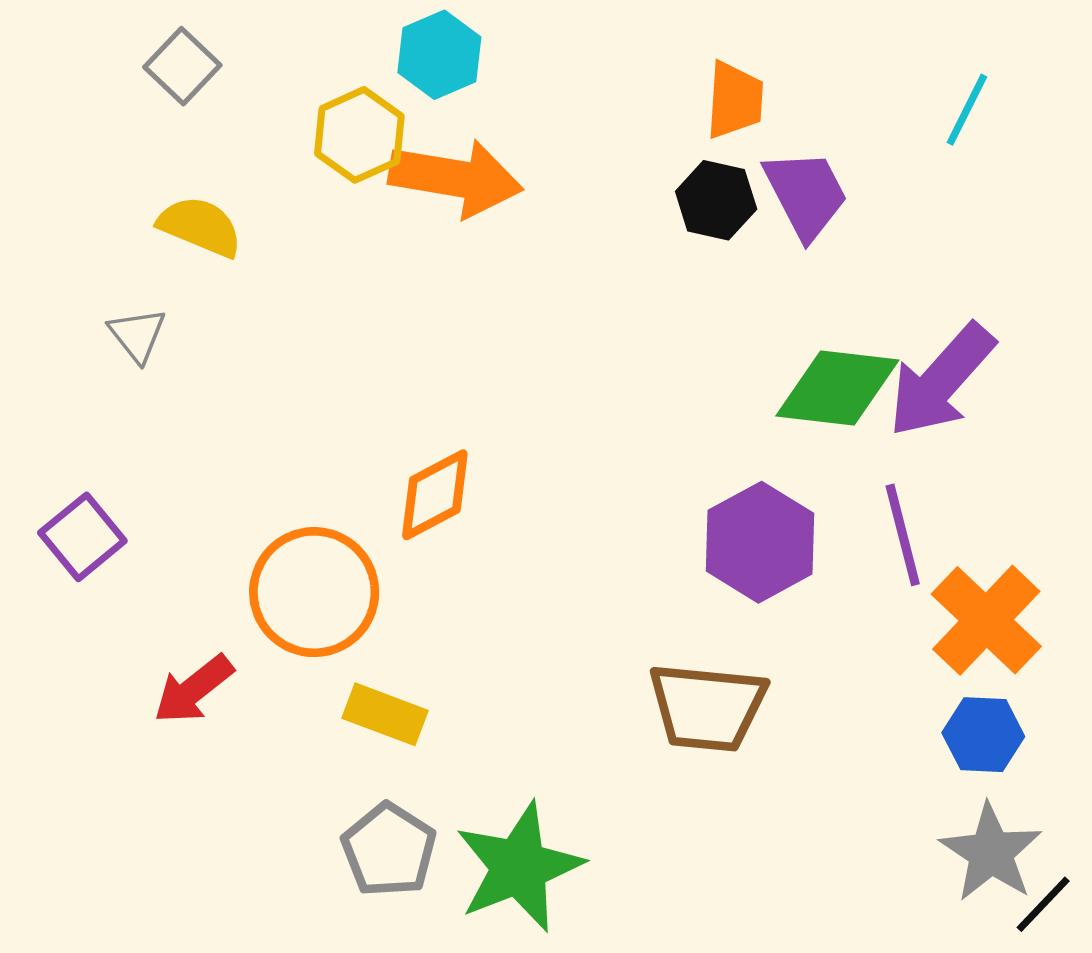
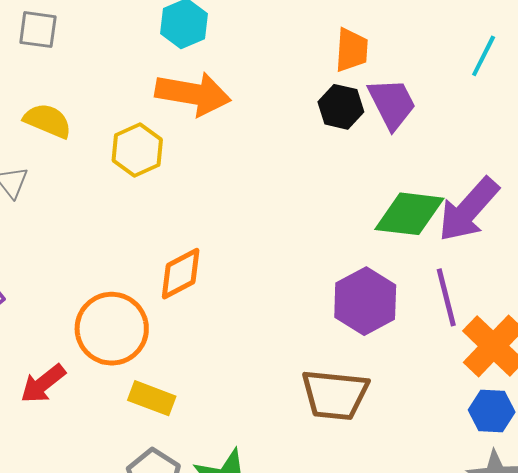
gray square: (182, 66) -> (38, 30), turned -36
yellow hexagon: (359, 135) -> (137, 150), moved

